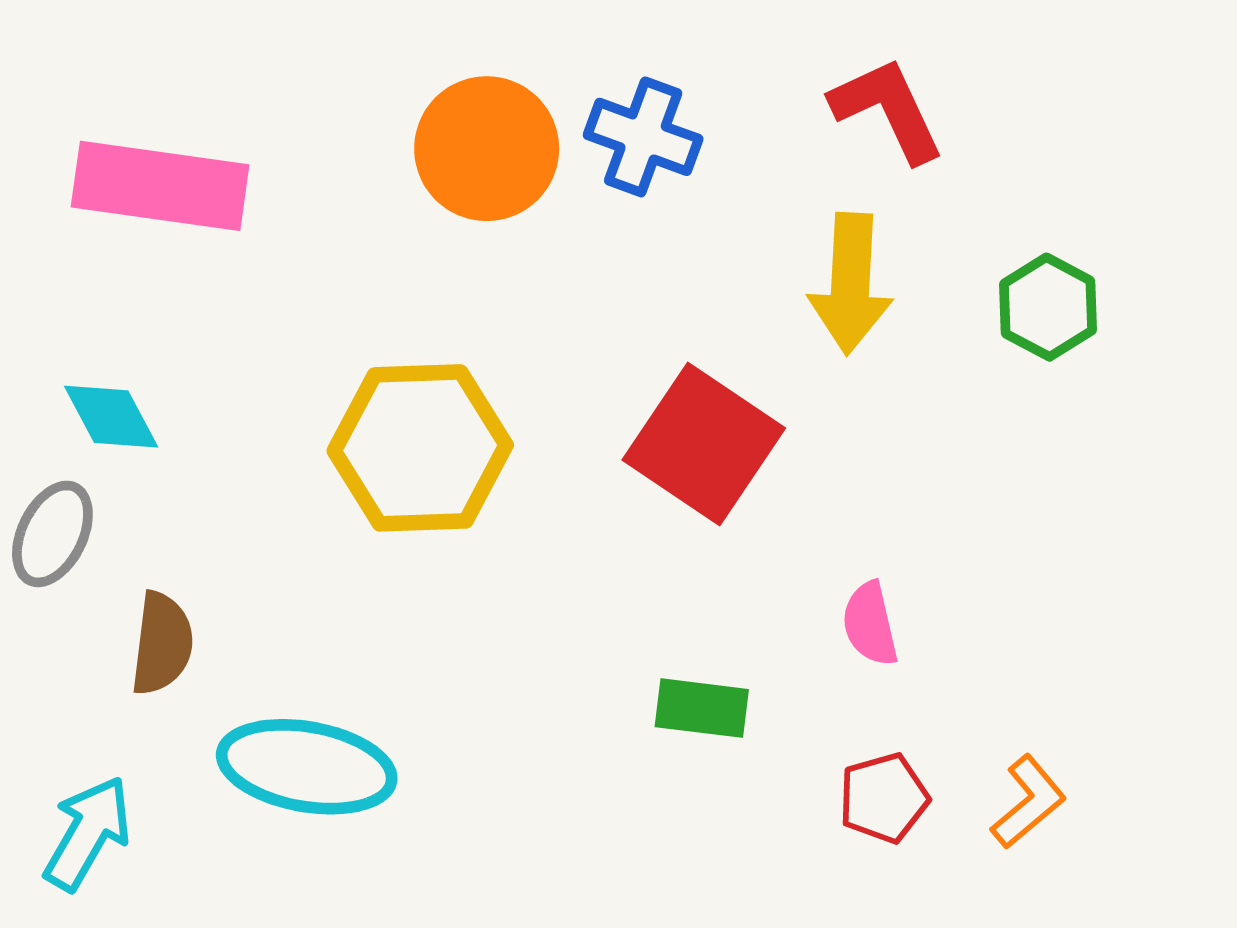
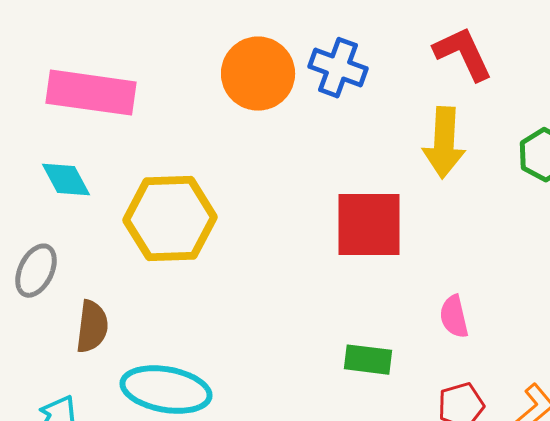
cyan diamond: (111, 417) -> (66, 180), moved
red square: (704, 444) -> (369, 225), turned -34
yellow hexagon: (420, 448) -> (170, 219), moved

